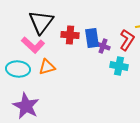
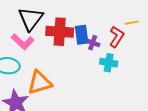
red cross: (70, 35) -> (60, 32), size x1.5
orange triangle: (47, 67) -> (40, 83), moved, size x1.5

